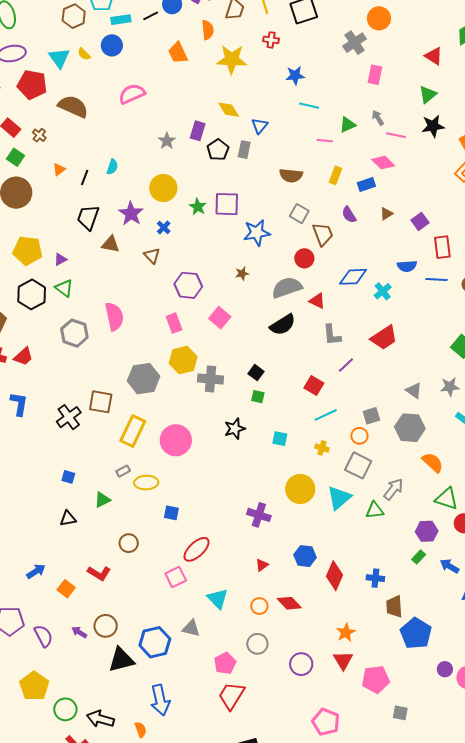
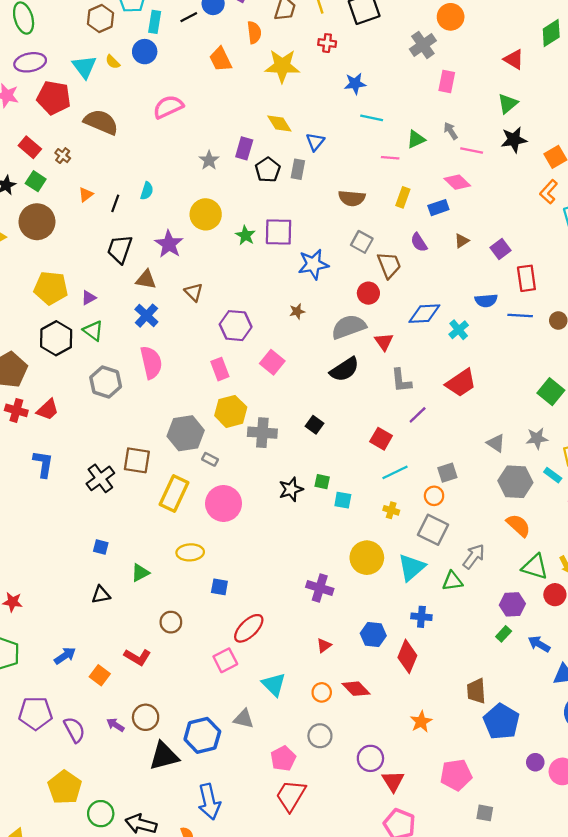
cyan rectangle: (121, 20) -> (155, 22), turned -72
blue cross: (164, 227) -> (146, 316), moved, size x1.5
red triangle: (317, 301) -> (384, 342), turned 30
green square: (258, 397) -> (322, 482), moved
gray hexagon: (410, 428) -> (515, 482), moved
gray rectangle: (123, 471) -> (210, 459), moved, turned 56
blue cross: (375, 578) -> (421, 617), moved
red triangle: (343, 660) -> (393, 781), moved

